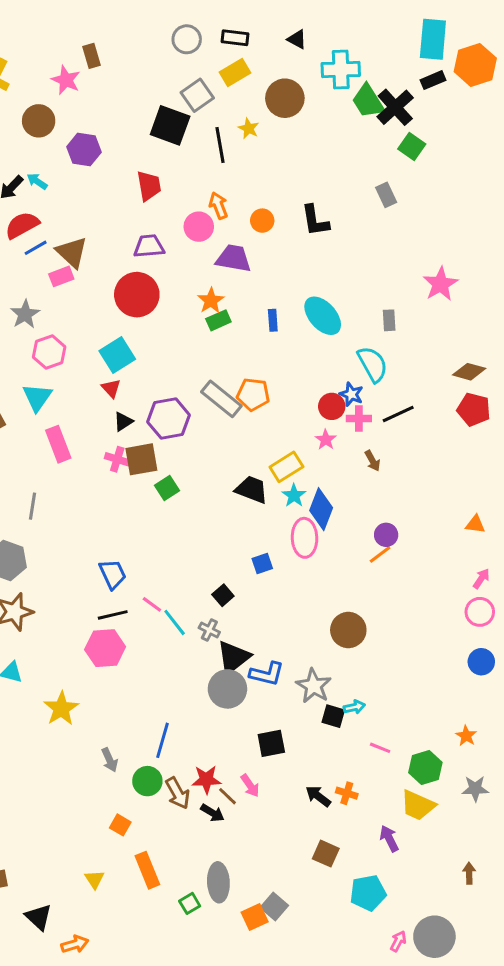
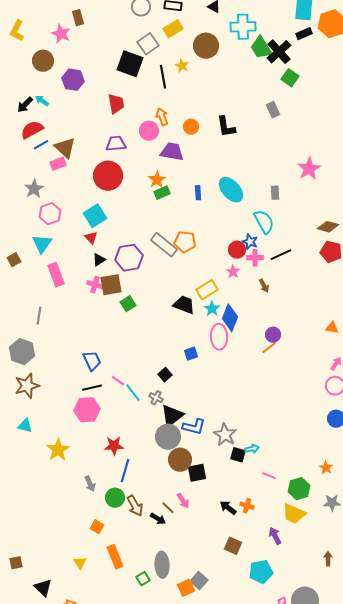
brown circle: (348, 630) -> (180, 460), moved
red star: (206, 780) -> (114, 446), moved

